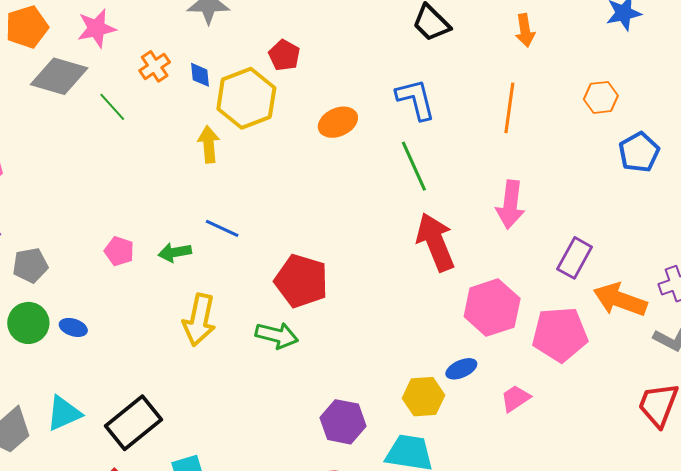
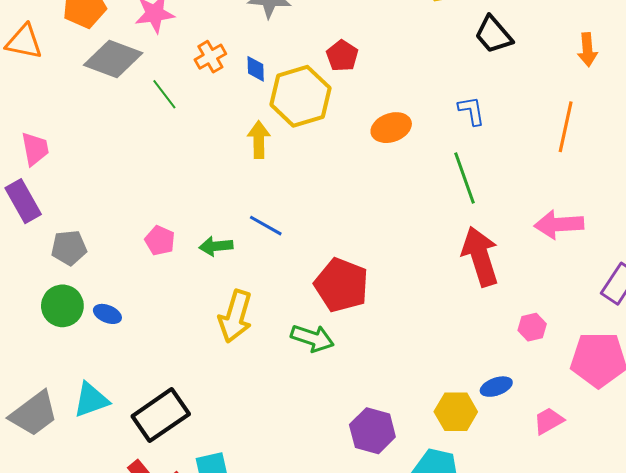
blue L-shape: (416, 99) -> (472, 111), size x0.7
pink arrow: (510, 204) -> (559, 224), turned 75
pink hexagon: (492, 308) -> (532, 327), size x0.5

